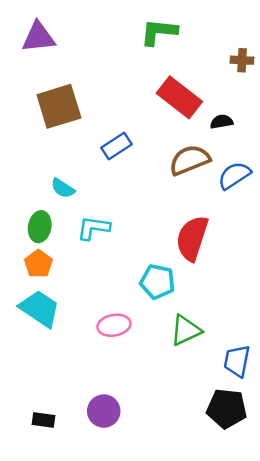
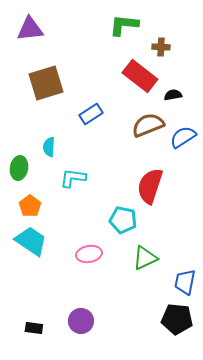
brown cross: (242, 60) -> (161, 47), moved
cyan semicircle: (63, 188) -> (49, 147), turned 60
green ellipse: (40, 227) -> (19, 168), moved

